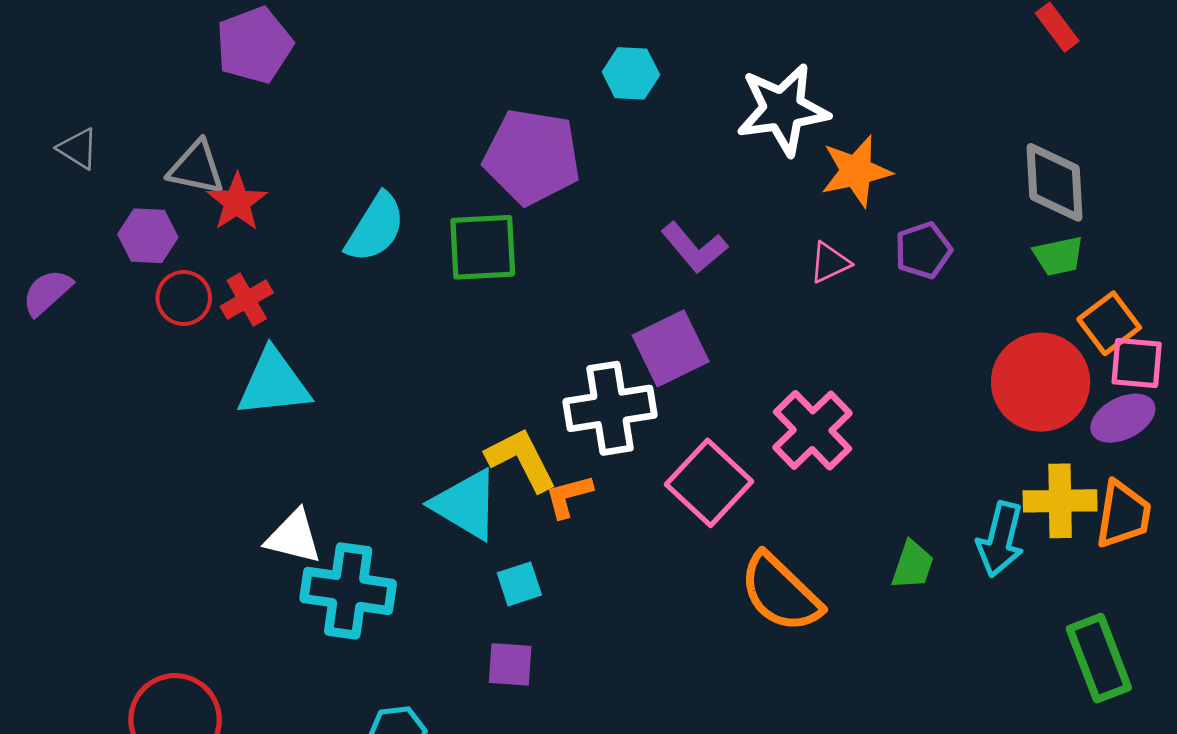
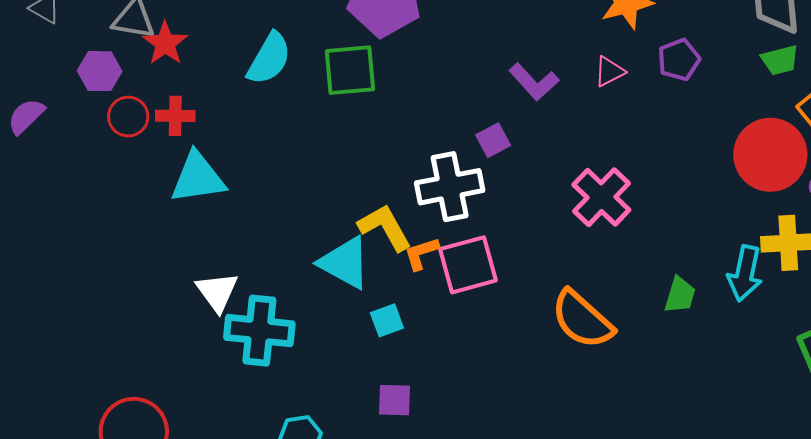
purple L-shape: (694, 248) -> (534, 82), moved
red cross: (247, 300) -> (175, 116), turned 33
purple square: (671, 348) -> (493, 140), size x0.6
pink square: (709, 483) -> (468, 265), moved, turned 34
white triangle: (294, 537) -> (217, 292), turned 42
purple square: (510, 664) -> (394, 400), moved

